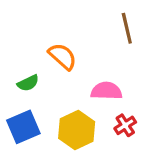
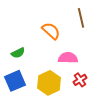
orange semicircle: (63, 56) -> (51, 31), moved

